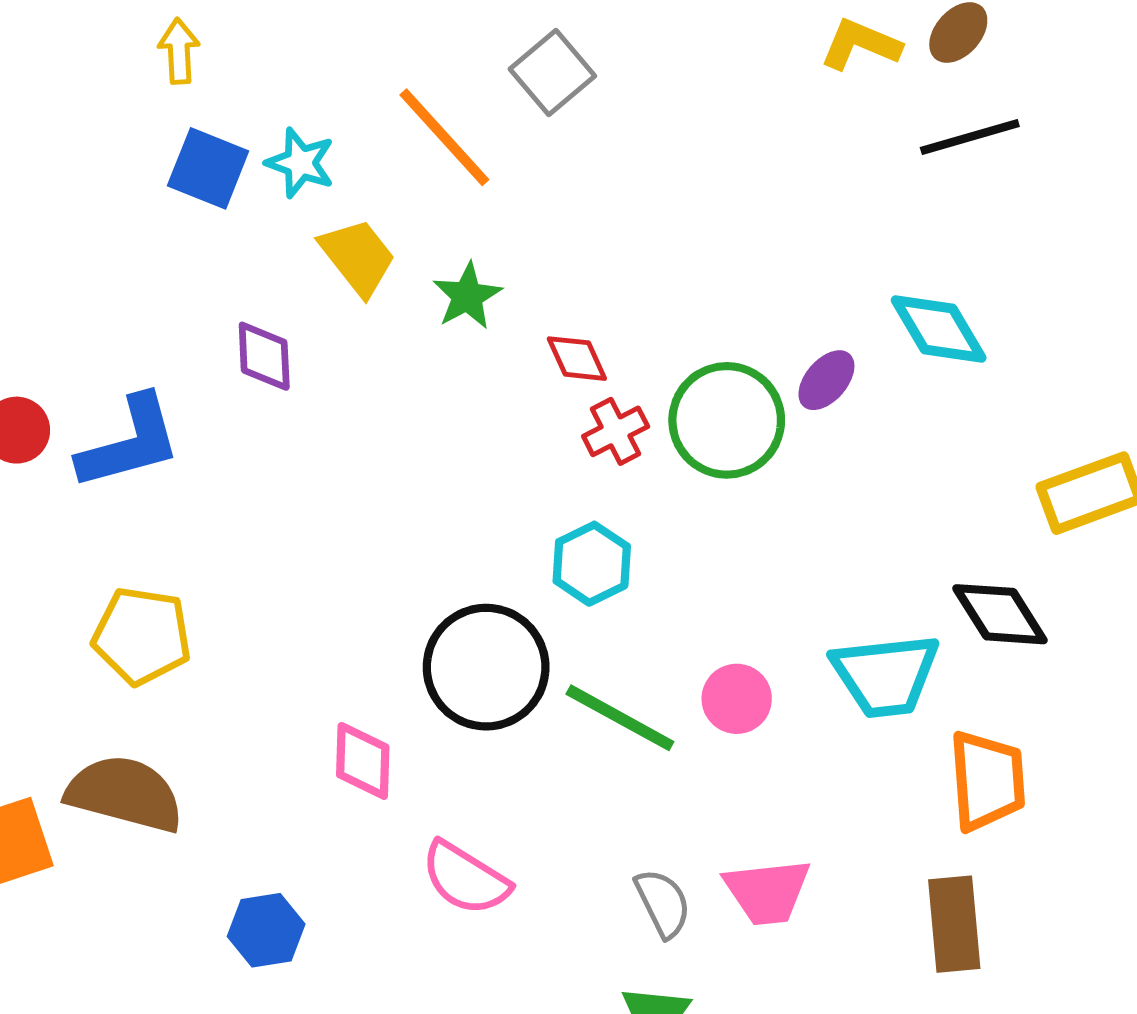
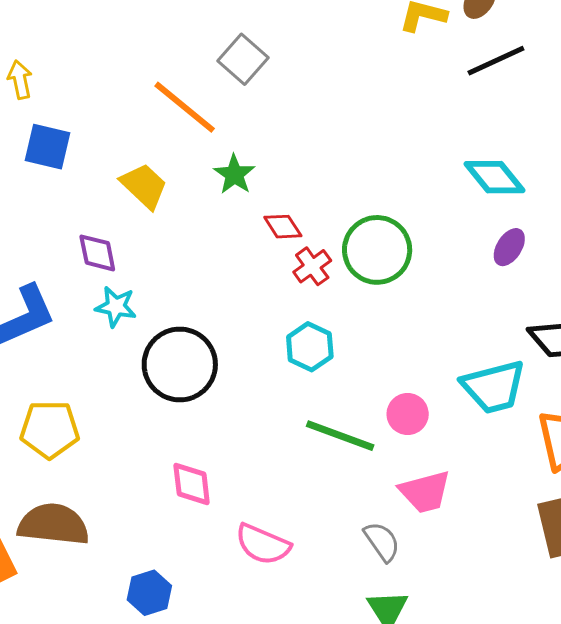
cyan star: (300, 163) -> (116, 307), moved
green star: (467, 296) -> (234, 174), moved
purple ellipse: (826, 380) -> (509, 247), moved
black circle: (486, 667) -> (180, 364), moved
pink trapezoid: (767, 892) -> (425, 492), moved

